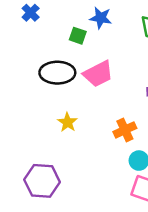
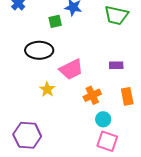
green square: (78, 36) -> (55, 21), turned -32
pink trapezoid: (98, 74) -> (71, 69), moved

